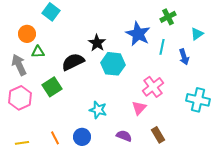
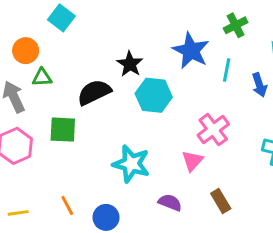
green square: (52, 87) -> (63, 130), turned 36
cyan star: (98, 110) -> (131, 164), size x1.4
blue circle: (82, 137) -> (106, 217), moved

